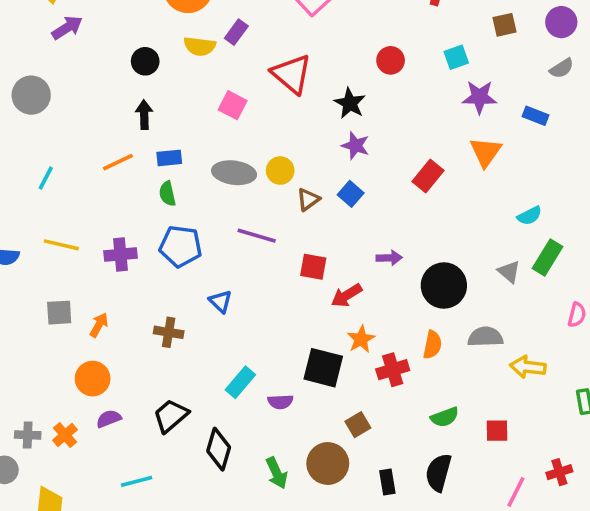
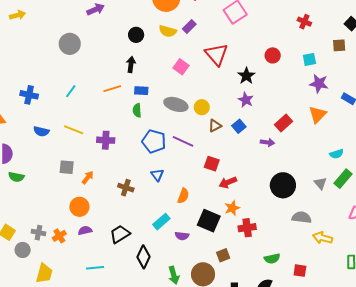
blue pentagon: (181, 246) -> (154, 141), moved
purple arrow: (389, 258) -> (267, 142), moved
orange semicircle: (432, 345) -> (183, 196), moved

